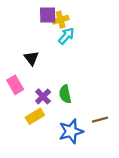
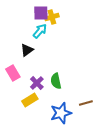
cyan arrow: (66, 36) -> (40, 31), moved
black triangle: (31, 58) -> (27, 50), turned 32

